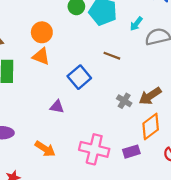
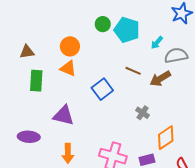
brown arrow: (150, 96) -> (160, 79), moved
purple triangle: (57, 107) -> (64, 115), moved, size x1.6
orange arrow: (45, 149) -> (68, 153), turned 54

